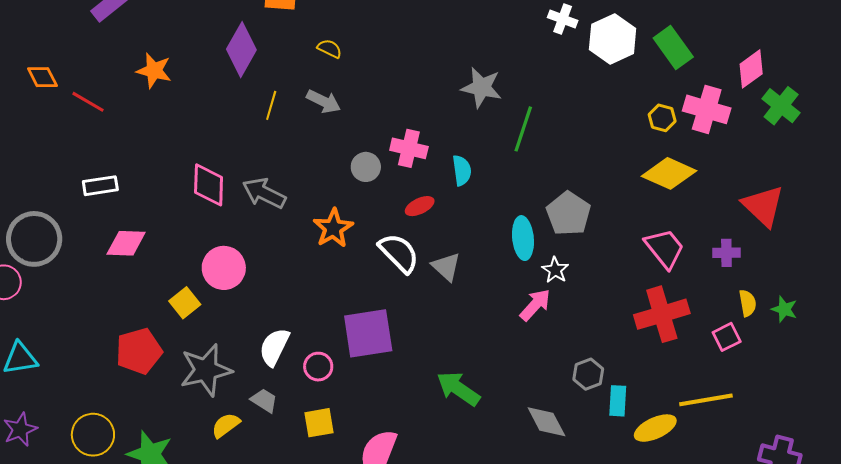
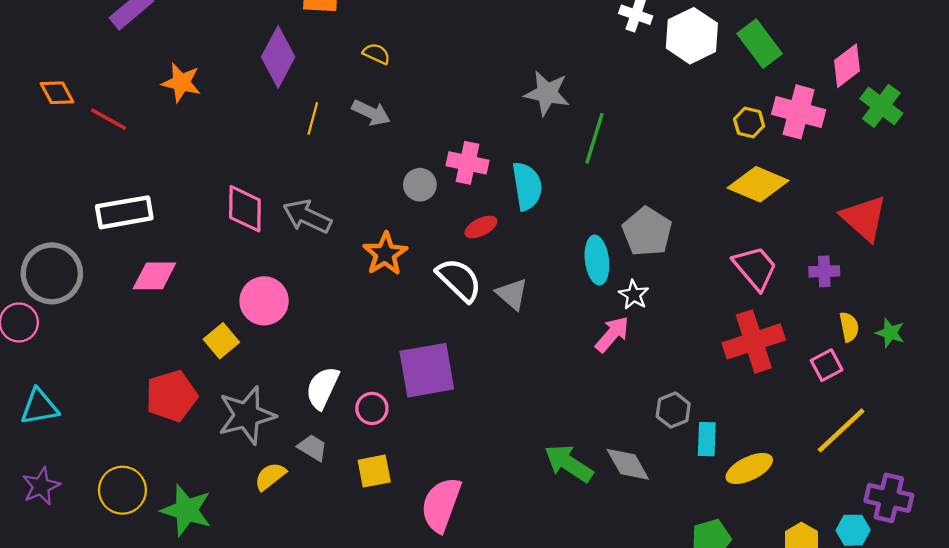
cyan semicircle: (462, 170) -> (527, 186), size x1.4
white rectangle: (100, 186) -> (124, 212), size x1.4
green arrow: (458, 389) -> (569, 463), moved
yellow line: (706, 400) -> (841, 430), moved, turned -32

